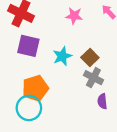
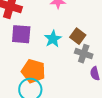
orange pentagon: (35, 88) -> (33, 71), turned -30

